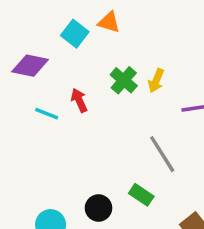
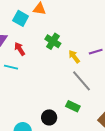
yellow arrow: (156, 81) -> (74, 57), moved, turned 128
red arrow: (79, 100) -> (20, 49), moved

